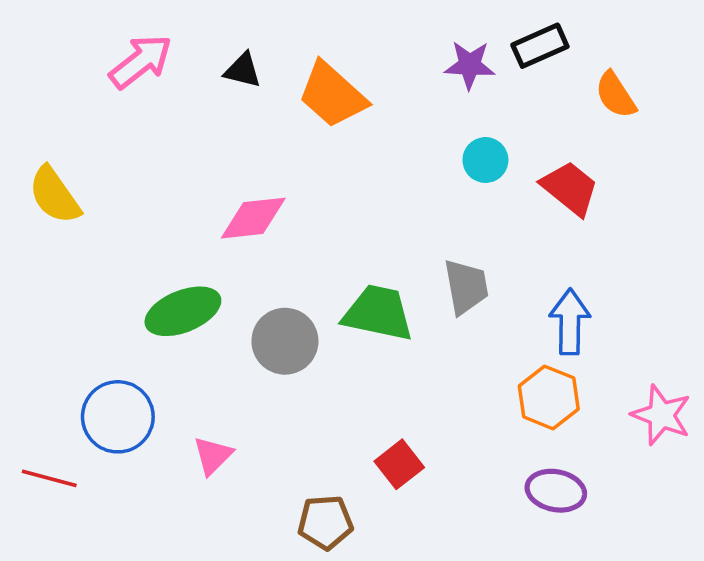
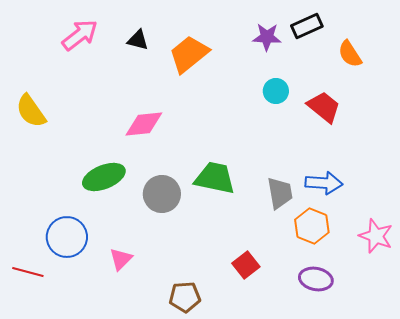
orange trapezoid: (332, 95) -> (189, 54), turned 99
gray trapezoid: (466, 287) -> (280, 193), moved
blue arrow: (570, 322) -> (324, 183), turned 93
red square: (399, 464) -> (246, 265), moved

